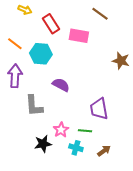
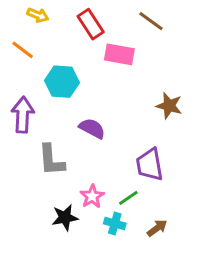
red rectangle: (51, 24) -> (91, 24), moved
orange line: (15, 44) -> (23, 50), moved
brown star: (121, 61) -> (169, 106), moved
green line: (85, 131) -> (128, 198), turned -40

